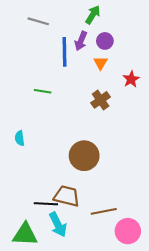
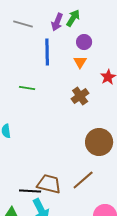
purple arrow: (81, 41) -> (57, 22), moved
brown circle: (84, 156) -> (99, 142), moved
brown line: (104, 211) -> (83, 180), moved, turned -30

